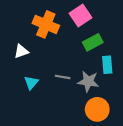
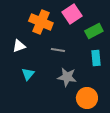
green rectangle: (93, 42) -> (94, 31), moved
gray line: (63, 77) -> (58, 50), moved
gray star: (88, 81) -> (67, 77), moved

